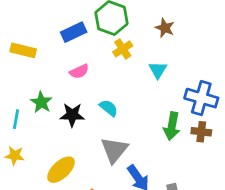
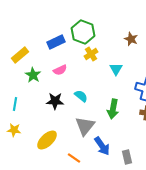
brown star: (165, 28) -> (131, 39), moved
yellow rectangle: (23, 50) -> (20, 55), turned -54
green star: (41, 102) -> (33, 75), moved
green arrow: (172, 126) -> (113, 109), moved

